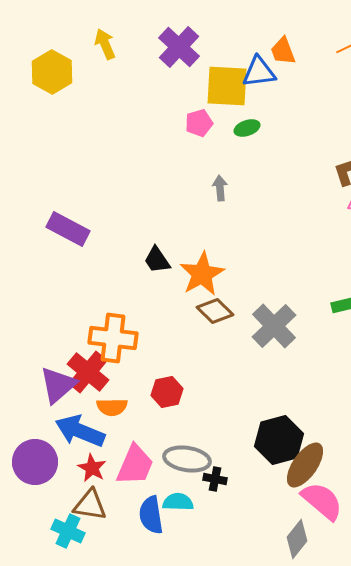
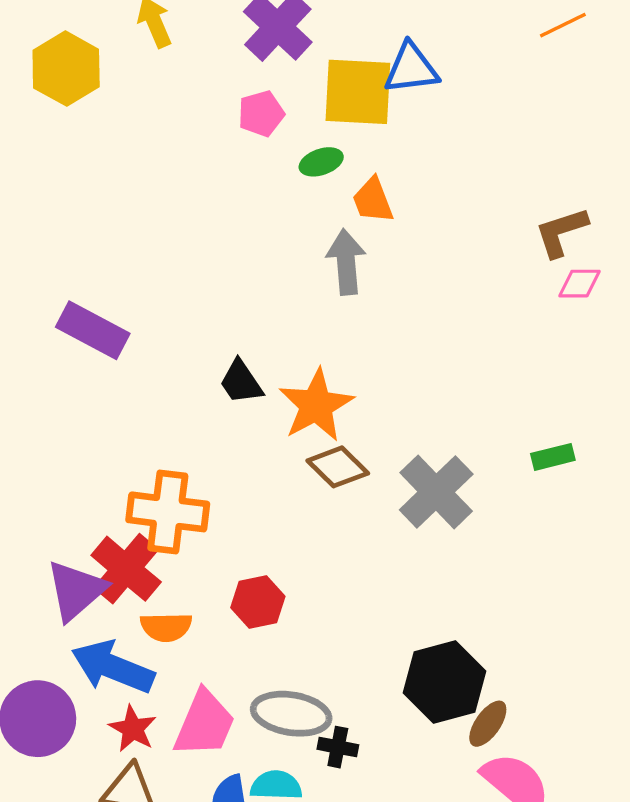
orange trapezoid: (283, 51) -> (373, 200), moved
pink pentagon: (199, 123) -> (261, 114), moved
green ellipse: (247, 128) -> (321, 162), moved
gray arrow: (220, 188) -> (346, 262), size x1.5
brown ellipse: (305, 465) -> (488, 724), size x0.6

